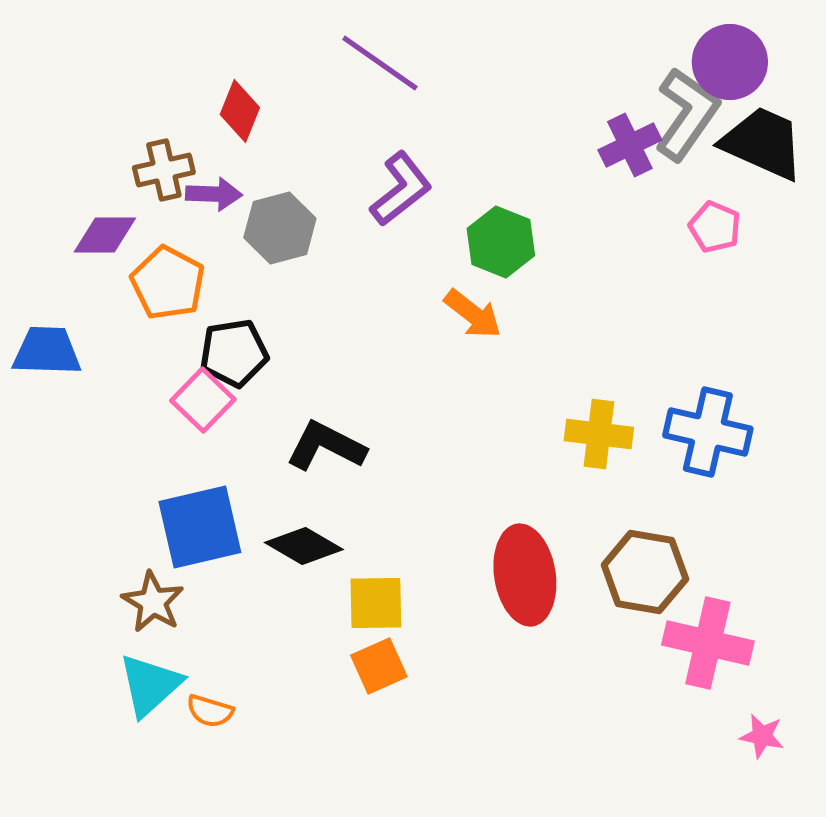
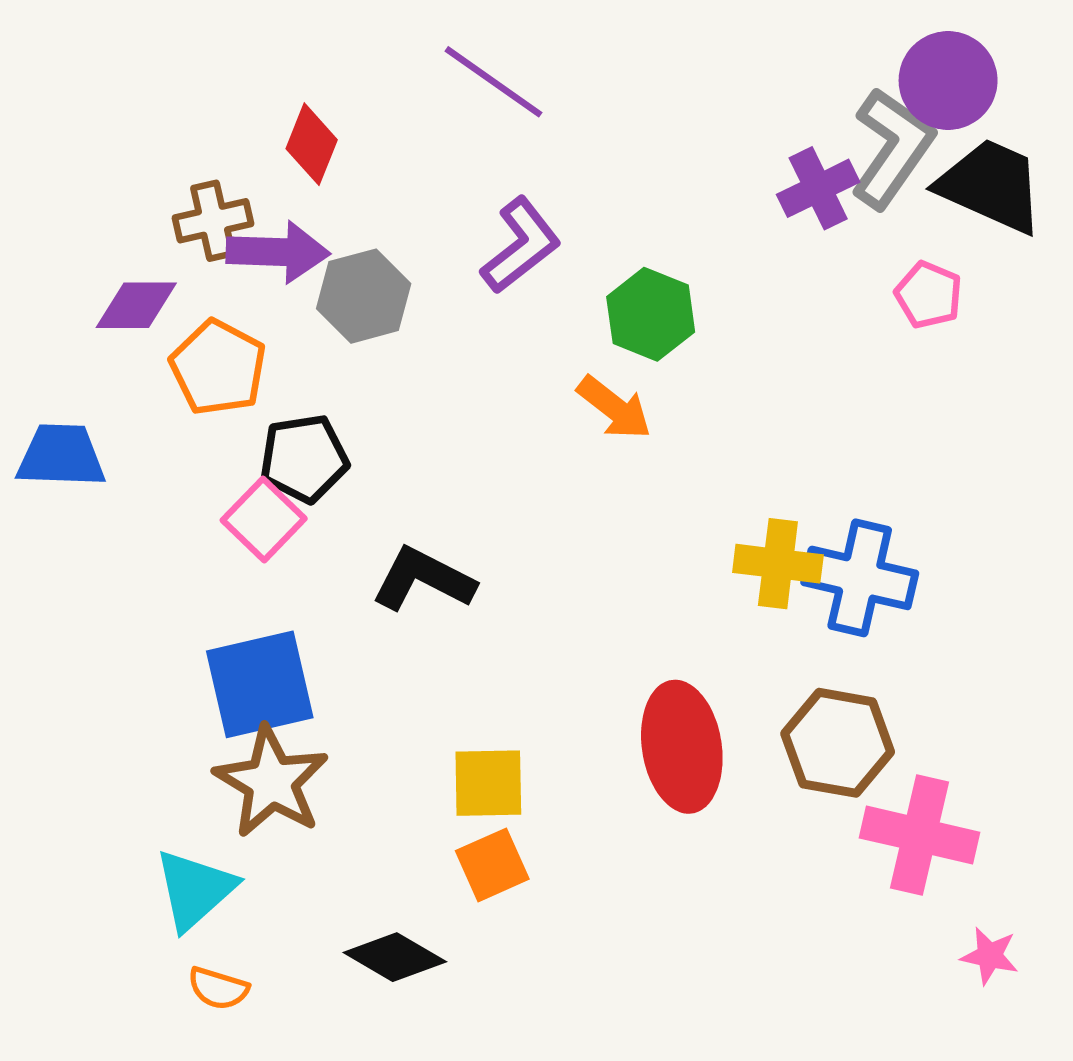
purple arrow: (214, 194) -> (278, 252), size x1.4
blue cross: (708, 432) -> (860, 578), moved
black diamond: (304, 546) -> (395, 957), moved
brown star: (153, 602) -> (271, 782), moved, size x1.4
orange semicircle: (210, 711) -> (218, 988), moved

